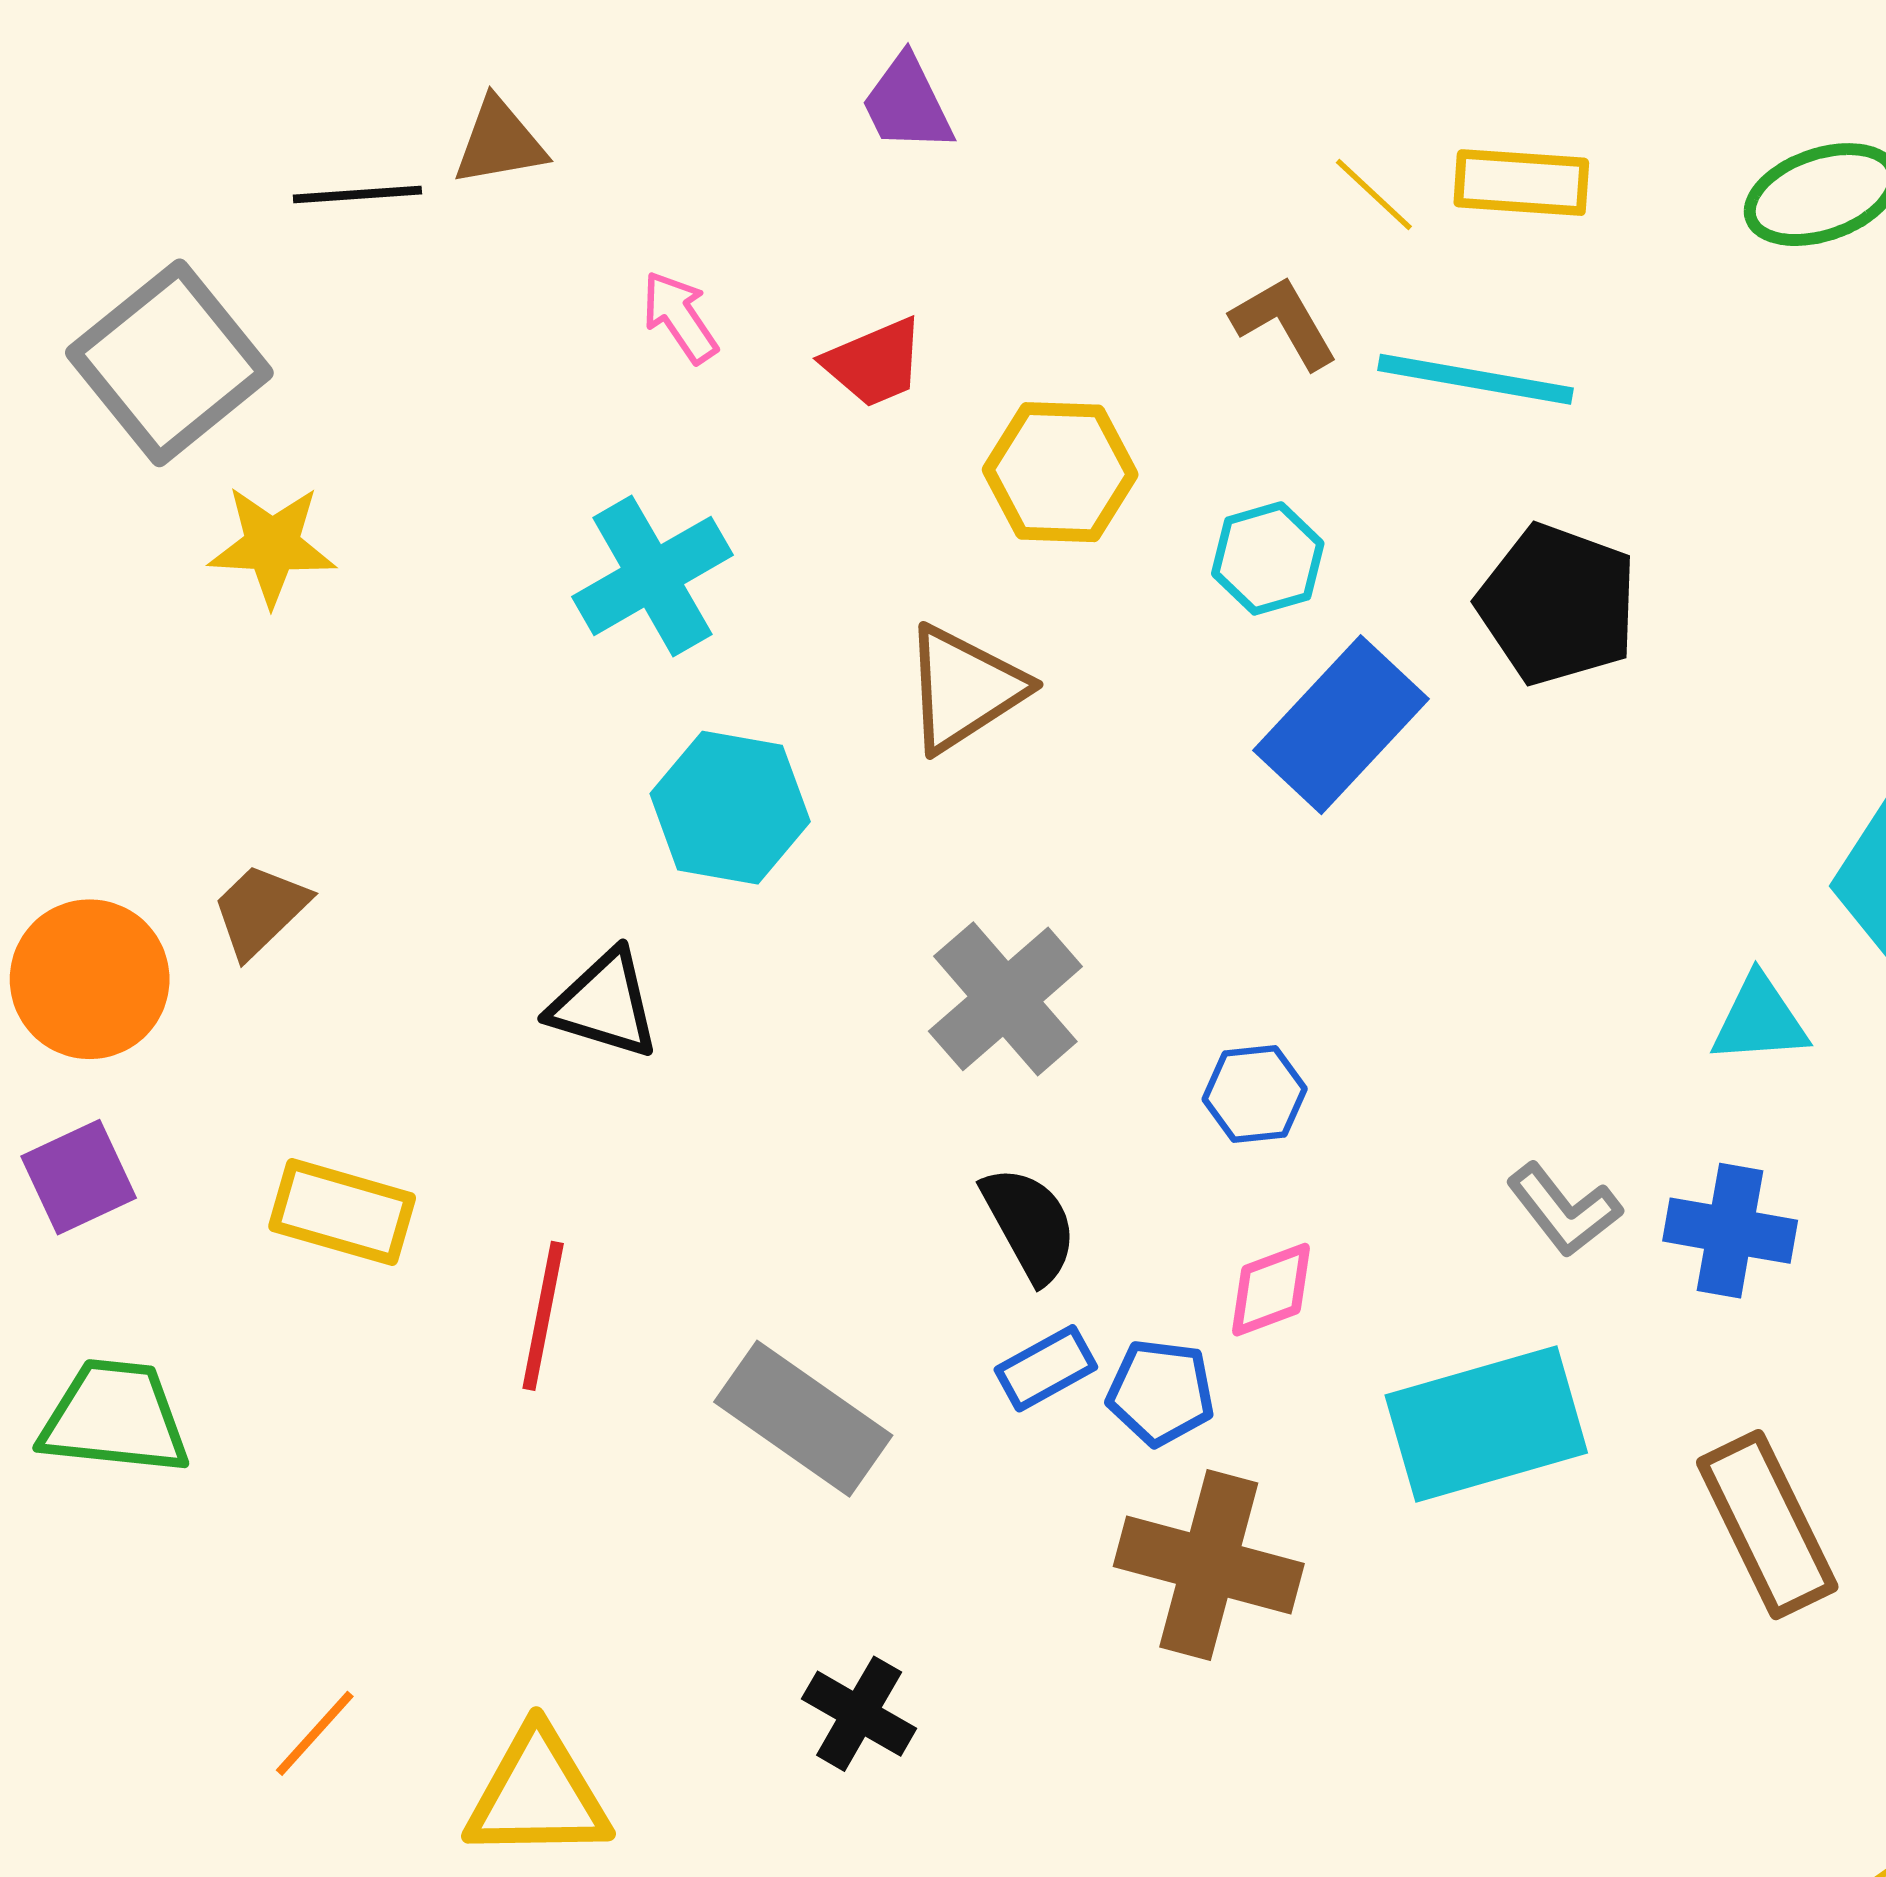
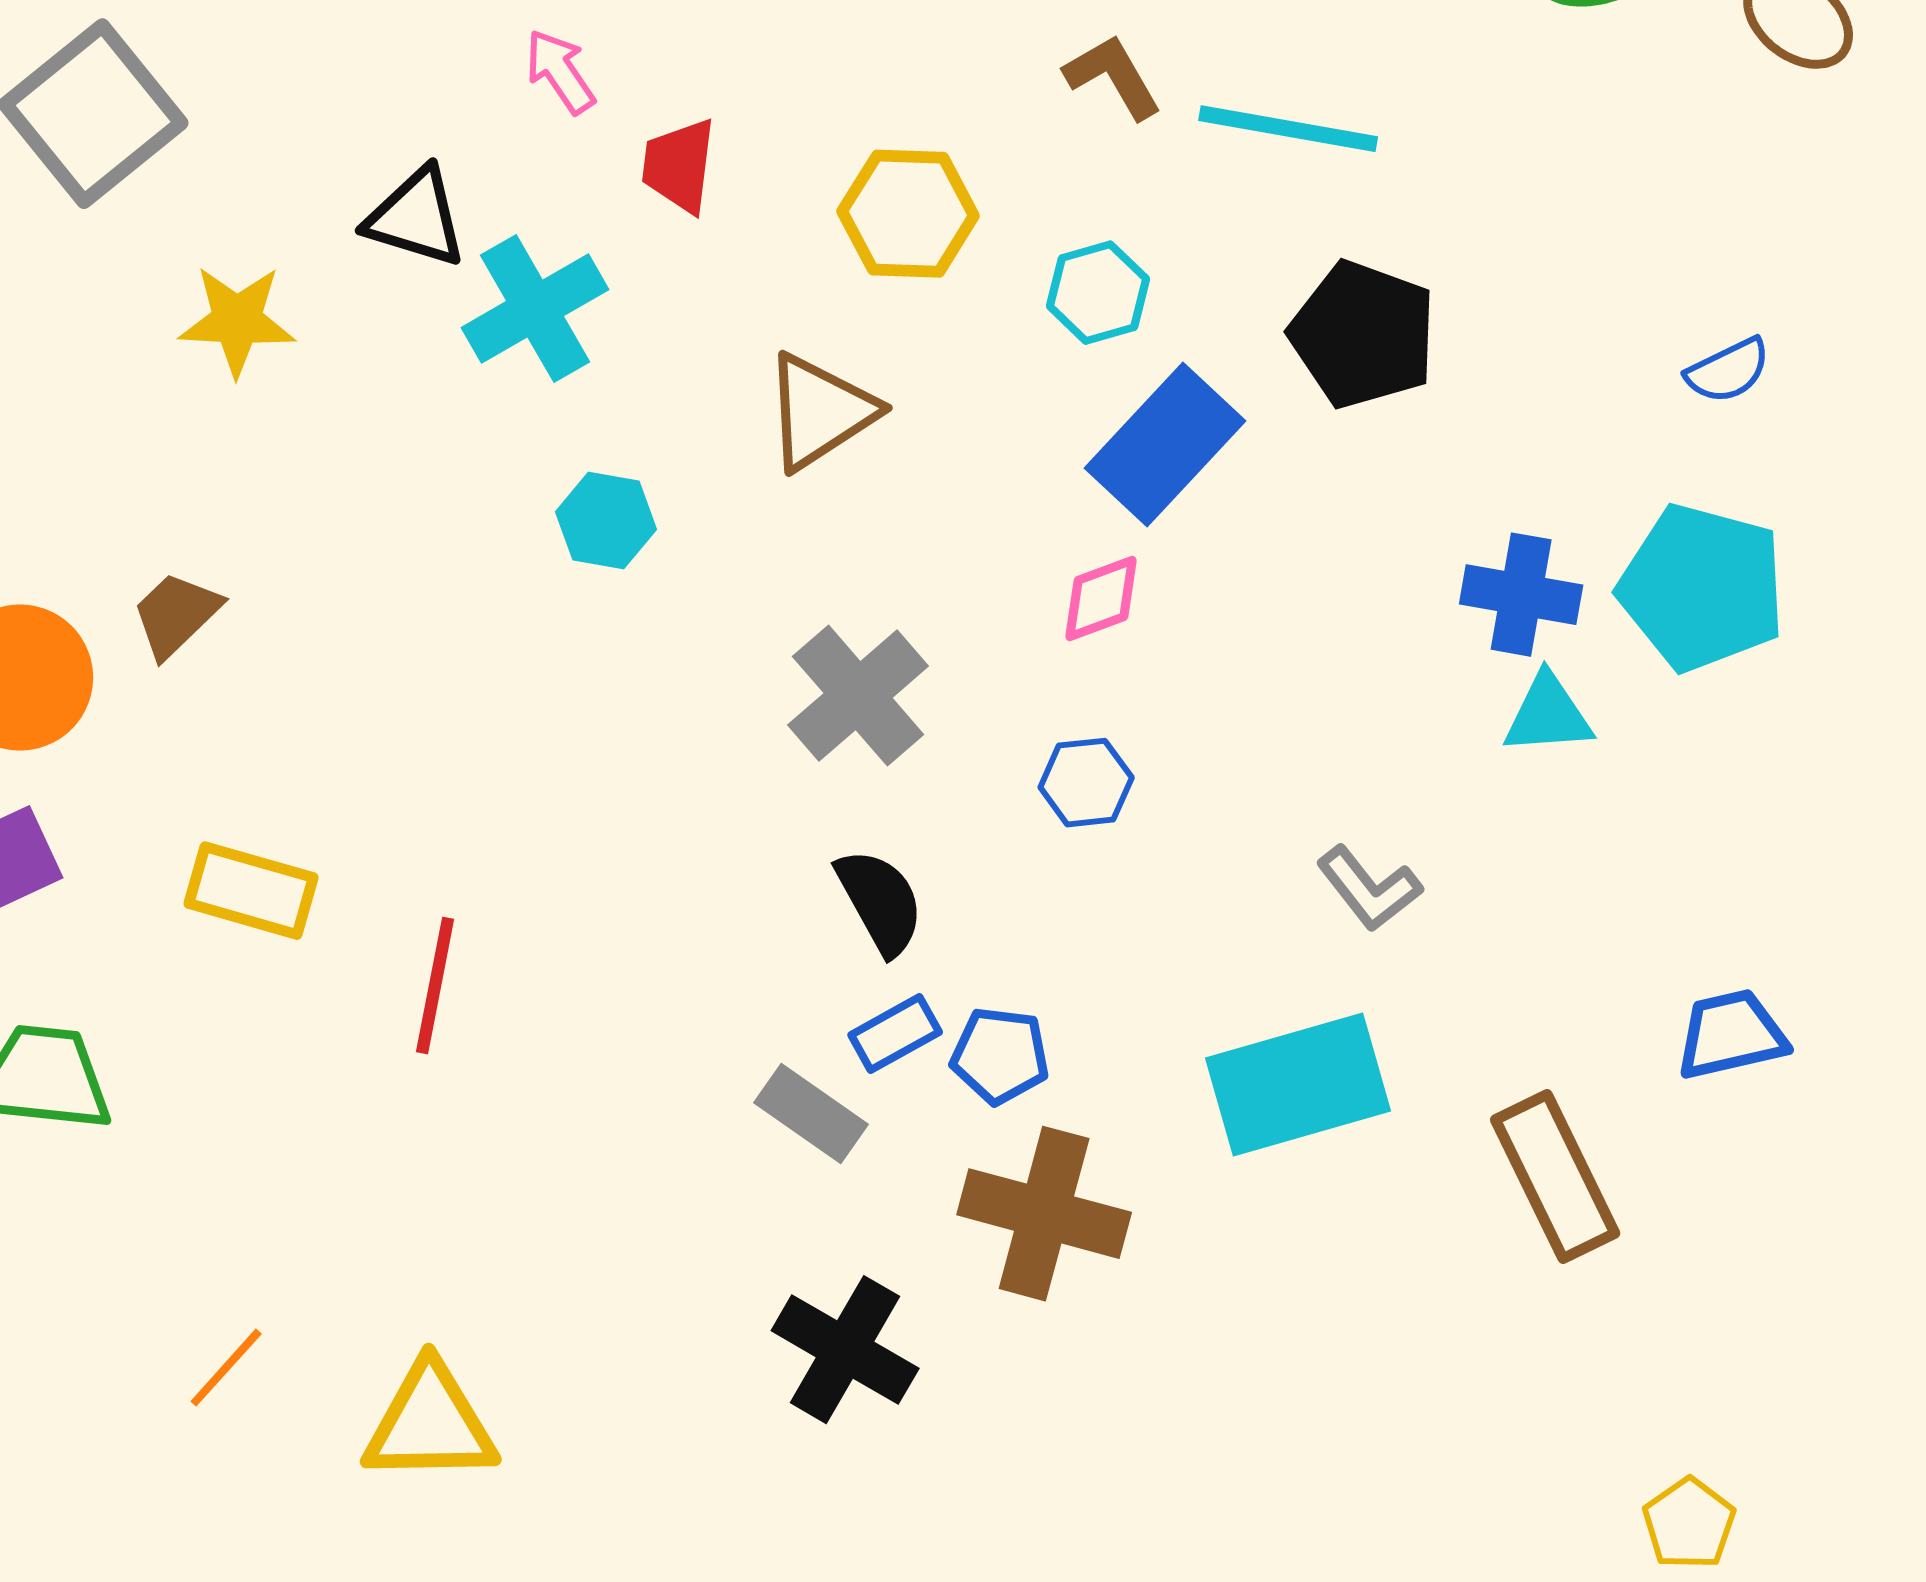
red trapezoid: (874, 363) -> (679, 166), moved, turned 120
yellow star: (272, 545) -> (237, 321), moved
cyan hexagon: (730, 808) -> (606, 521), size x0.7
black triangle: (604, 1004) -> (416, 218), moved
blue cross: (1730, 1231) -> (1521, 595), moved
pink diamond: (1271, 1290) -> (1101, 599), moved
gray rectangle: (803, 1419) -> (811, 1114), moved, size x0.7
black cross: (859, 1714) -> (845, 1350), moved, size x1.4

